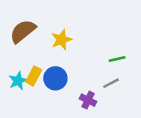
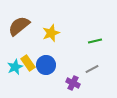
green line: (117, 59) -> (95, 41), moved
yellow rectangle: (34, 76) -> (28, 63), turned -63

